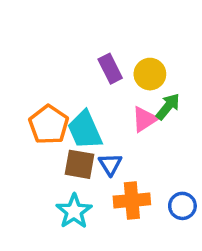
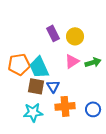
green arrow: (168, 107) -> (93, 62), moved, turned 35
orange pentagon: (49, 125) -> (19, 64), turned 30
cyan star: (74, 211) -> (33, 112), turned 30

